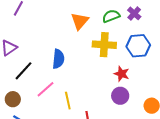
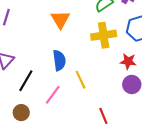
orange triangle: (80, 21) -> (60, 19), moved
yellow line: (68, 101) -> (81, 80), moved

